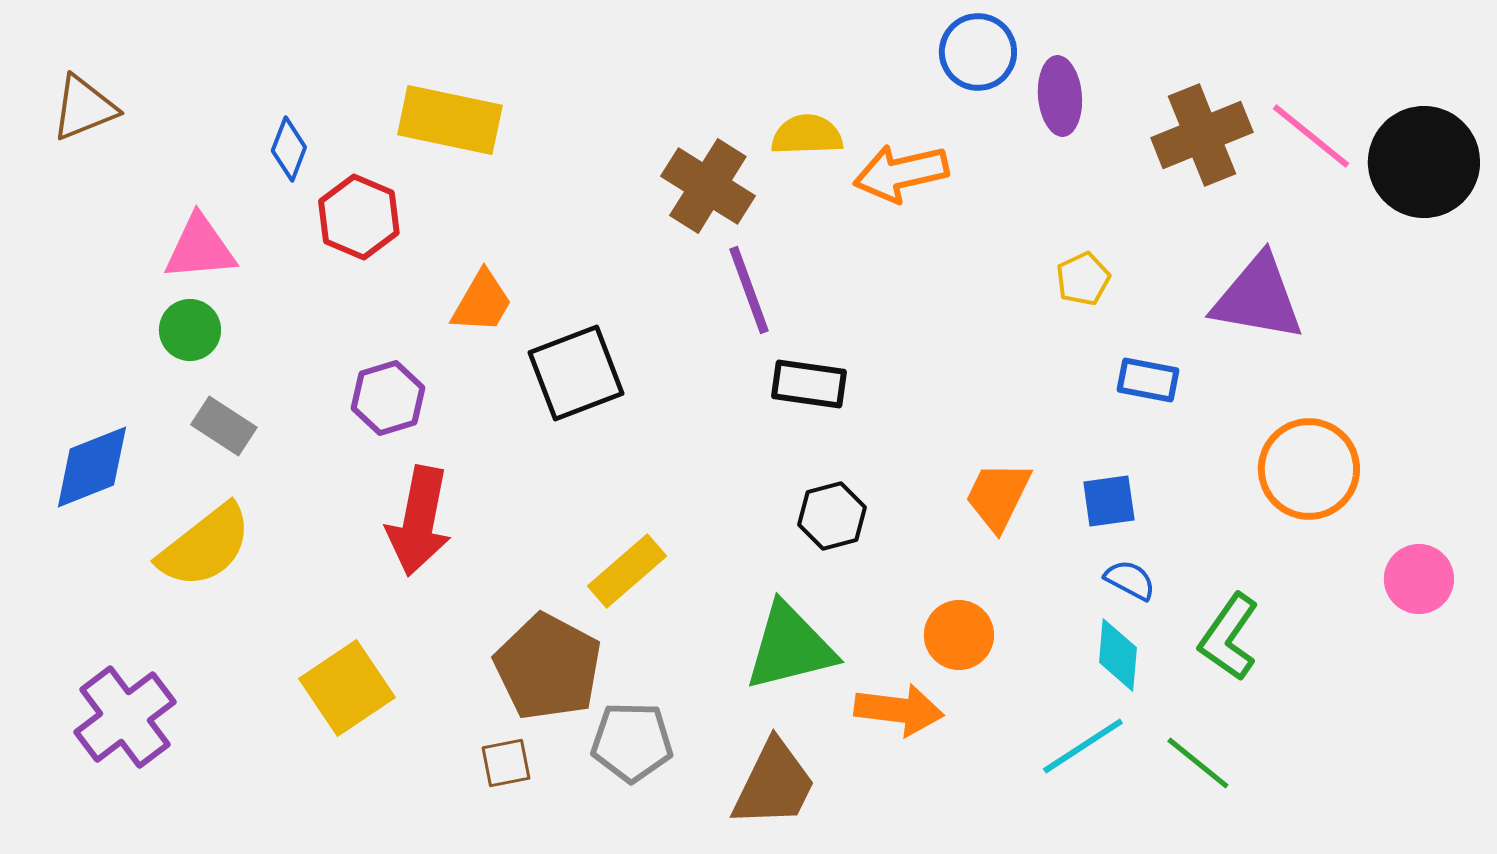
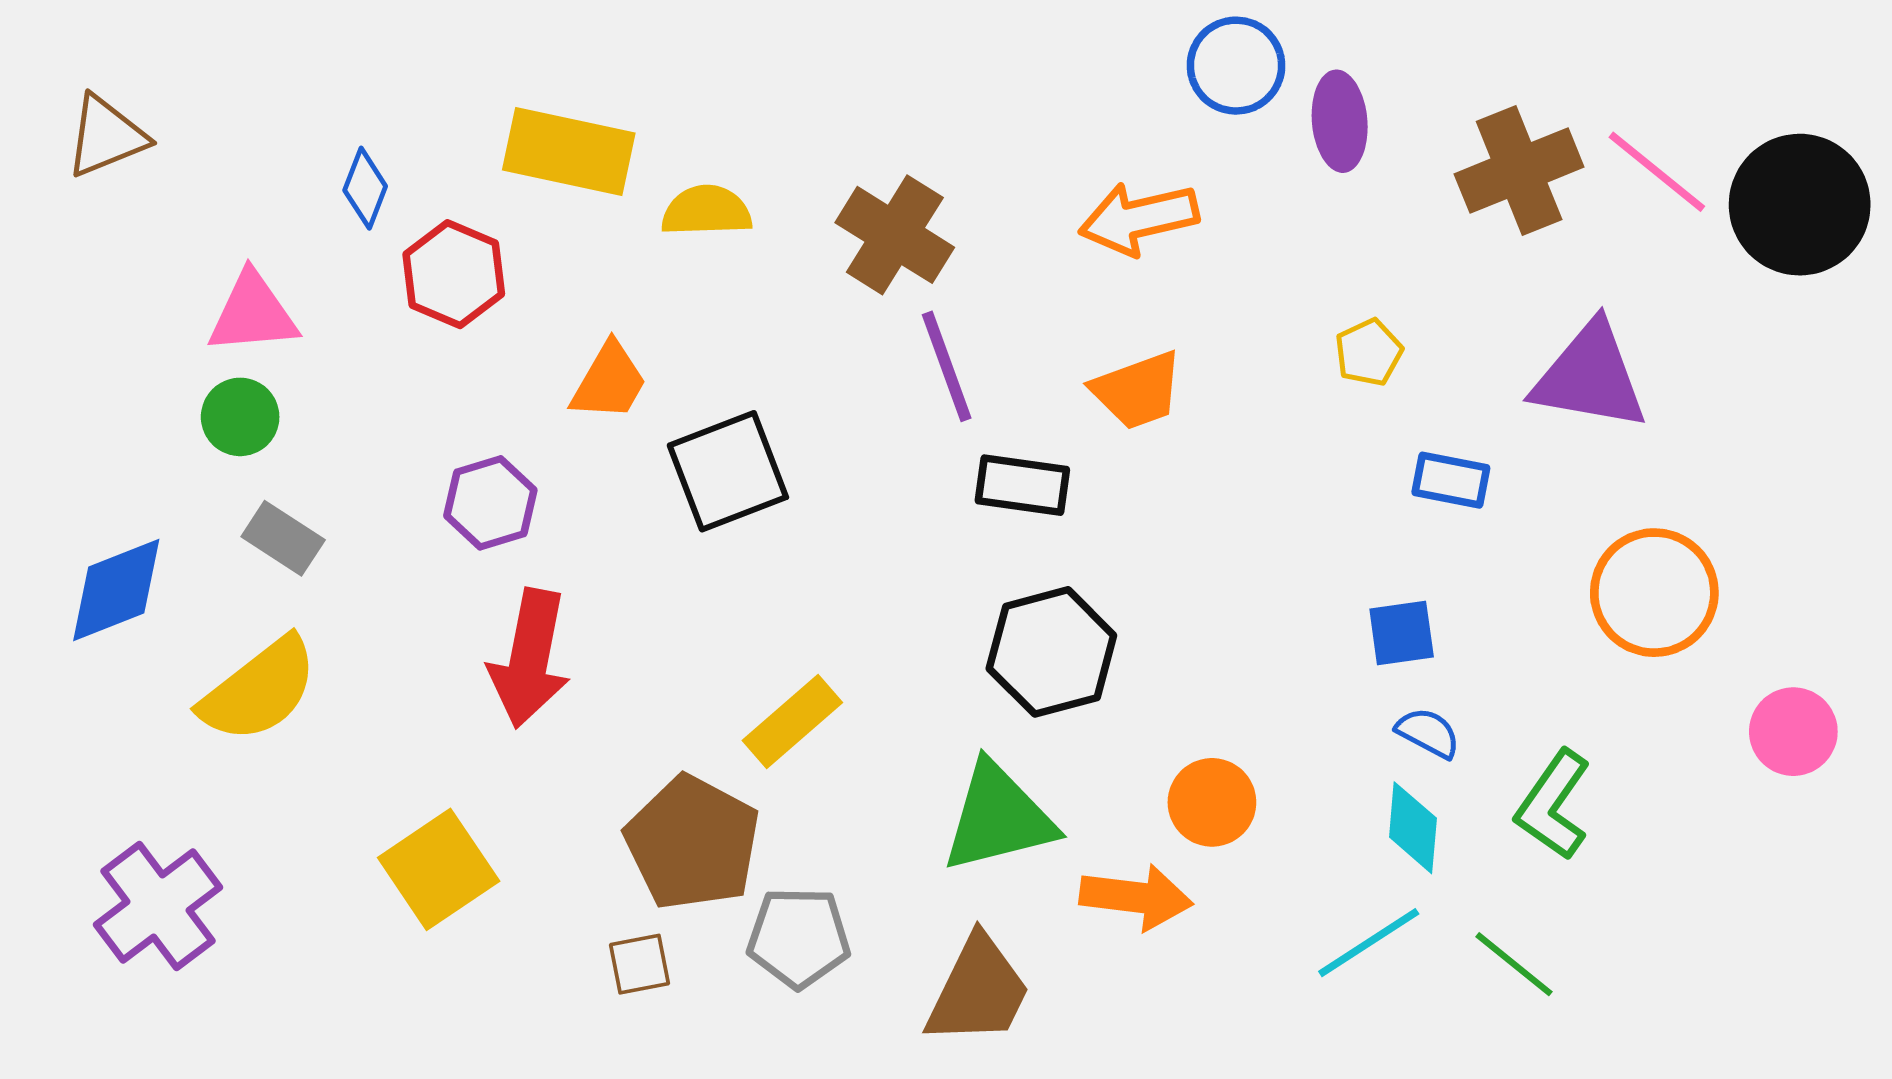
yellow semicircle: (807, 135) -> (706, 211), moved
orange trapezoid: (998, 496) -> (1137, 390), moved, turned -136
black hexagon: (832, 516) -> (1051, 652), size x1.5

